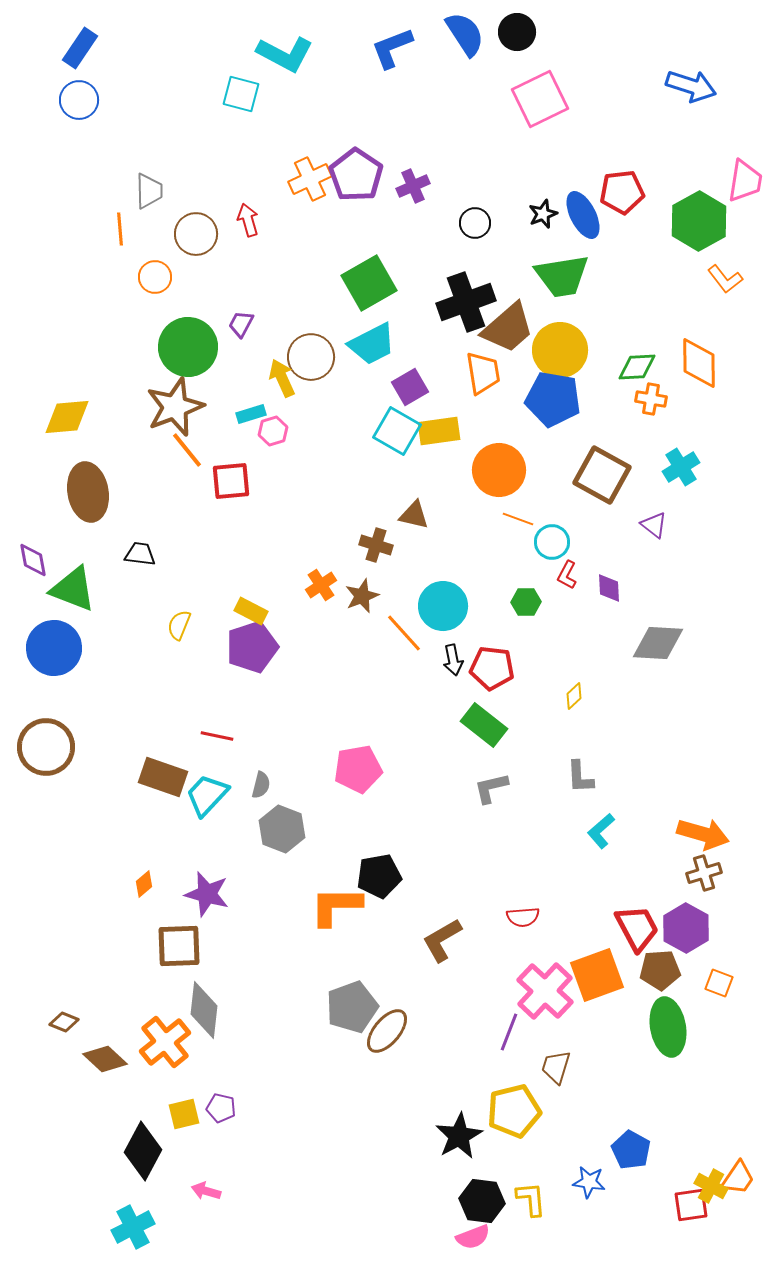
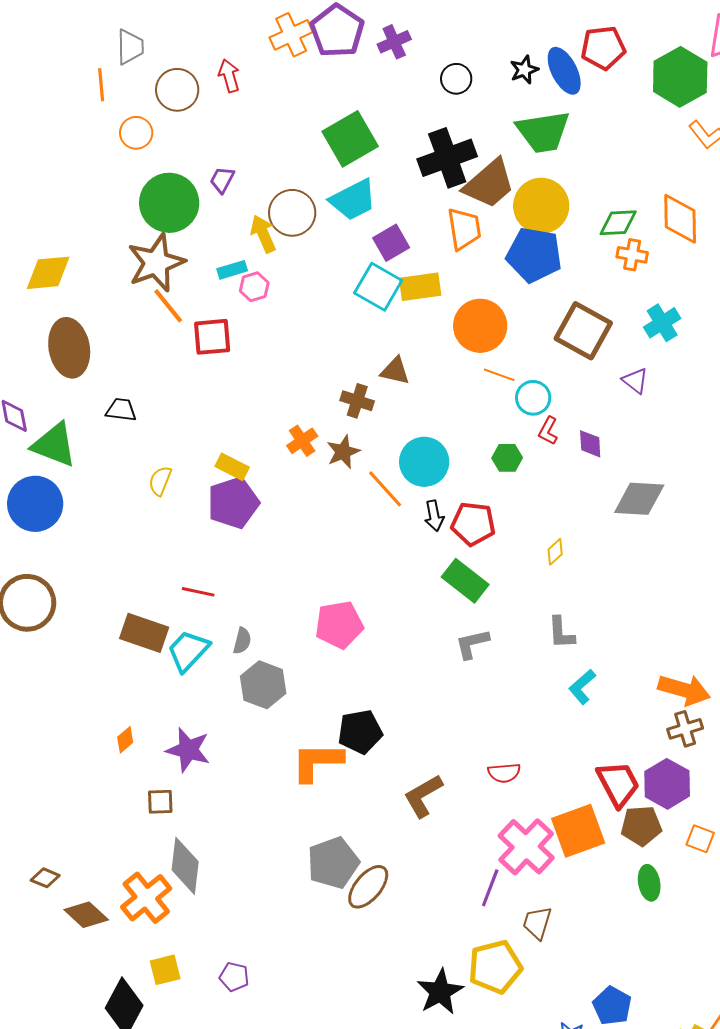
brown square: (179, 946) -> (160, 802), size x0.6
green ellipse: (668, 1027) -> (649, 883), size x0.6
purple pentagon: (221, 1108) -> (234, 977), moved

